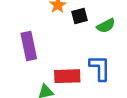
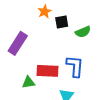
purple rectangle: (29, 46) -> (18, 43), turned 40

